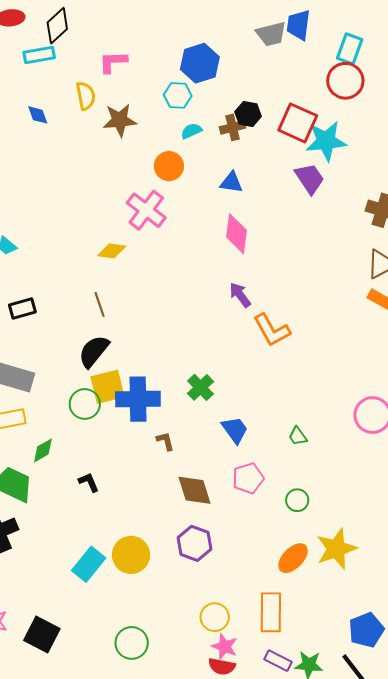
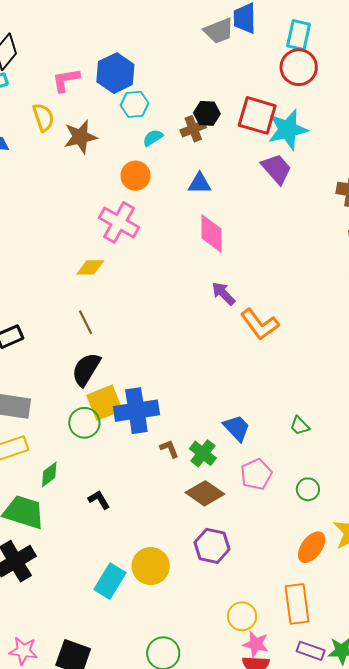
blue hexagon: (200, 63) -> (115, 73), moved
green cross: (200, 387) -> (203, 453), moved
brown diamond: (195, 490) -> (205, 493), turned -30

